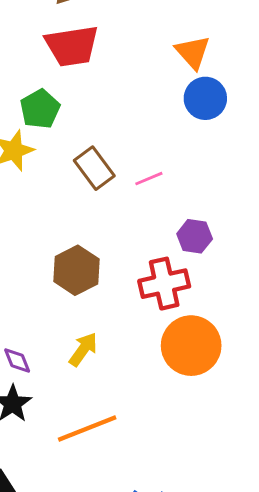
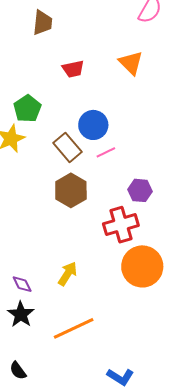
red trapezoid: (72, 46) -> (73, 69), moved, size x0.6
blue circle: (205, 98) -> (93, 125), moved
brown hexagon: (76, 270) -> (71, 190), moved

